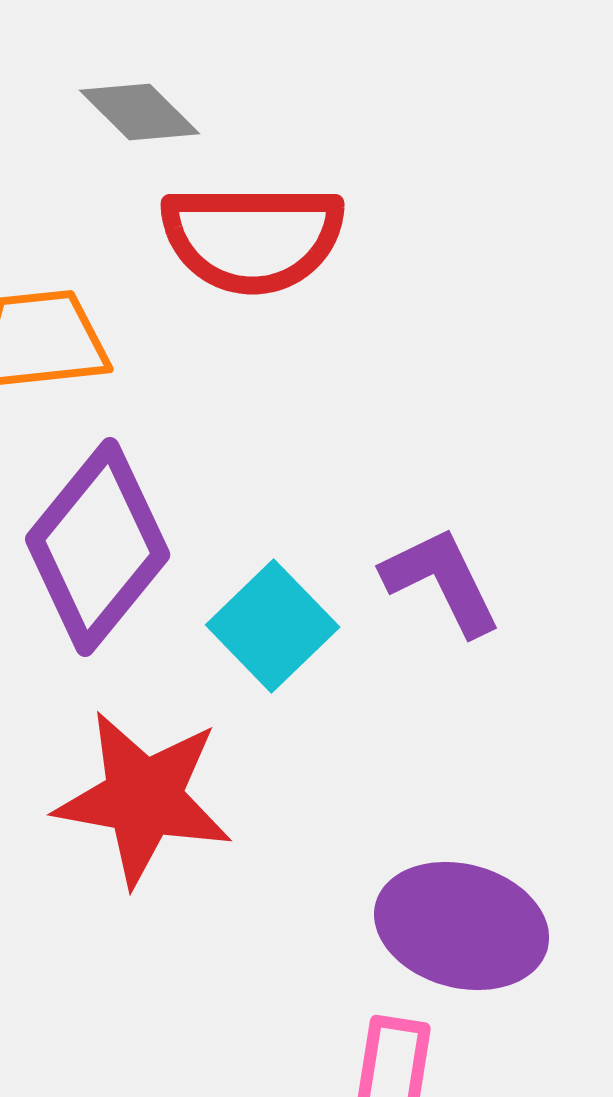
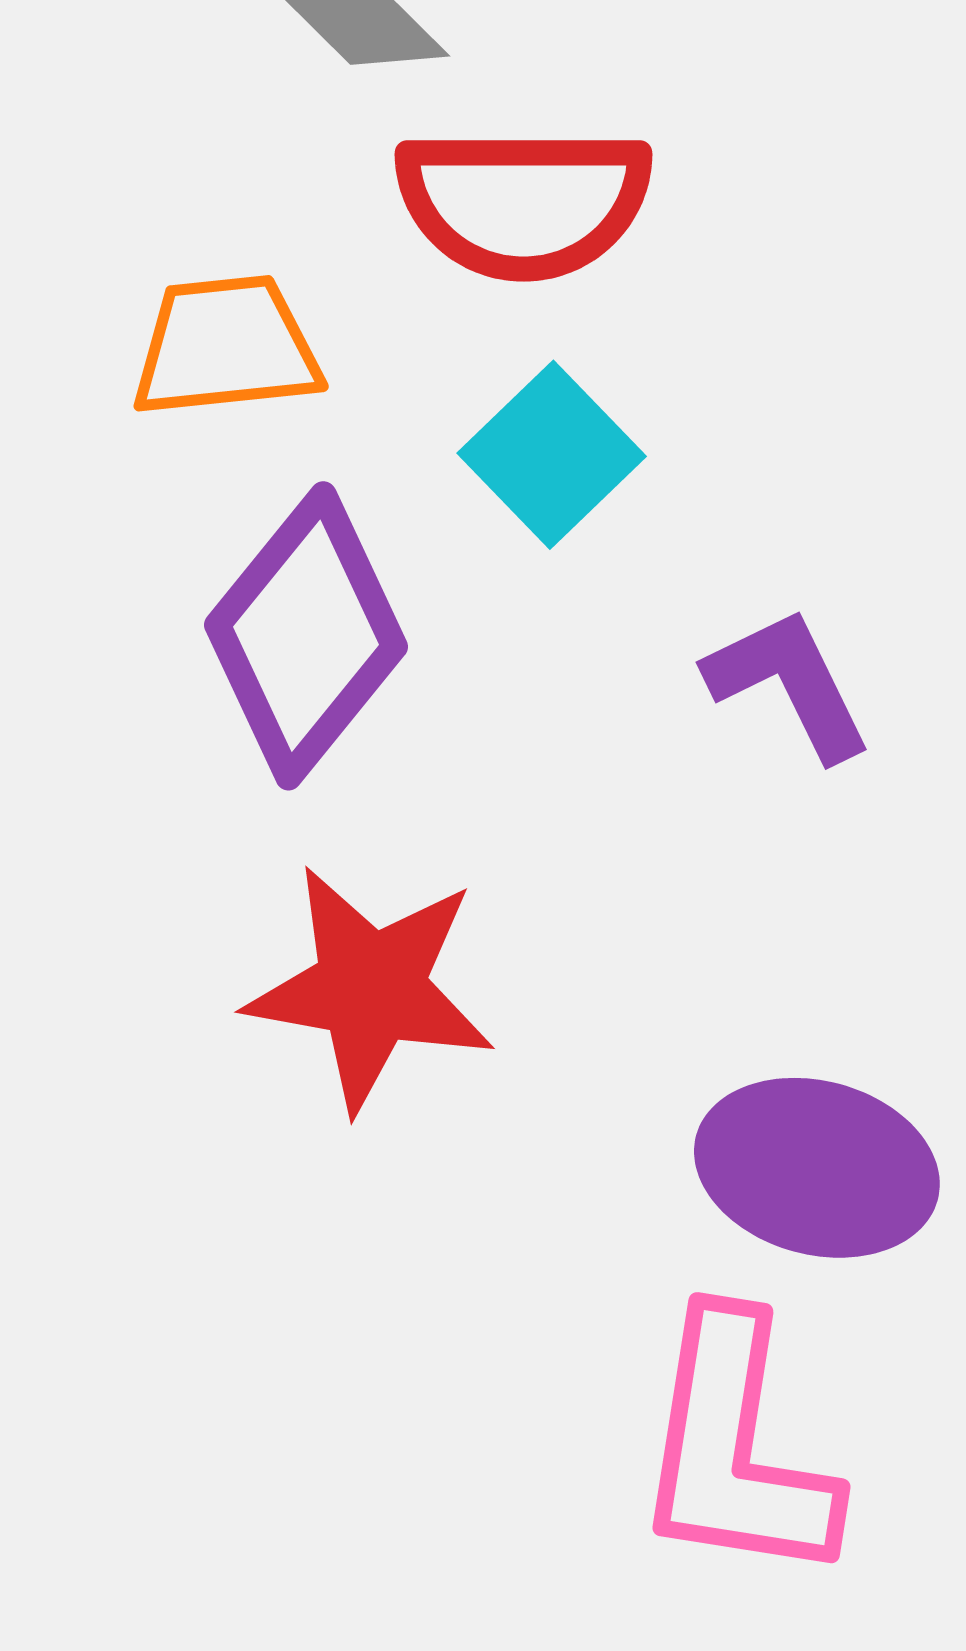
cyan square: (273, 626) -> (552, 455), moved

